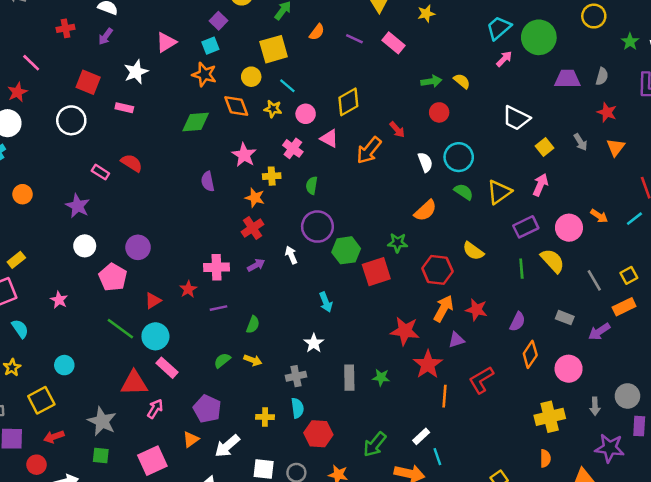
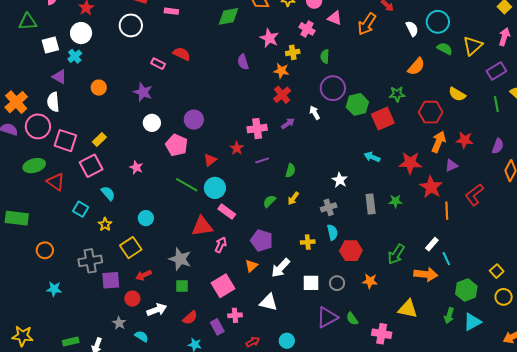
cyan arrow: (326, 302) -> (372, 157), moved, turned 140
yellow arrow: (253, 360) -> (293, 198), turned 112

